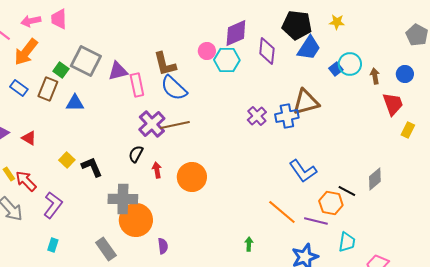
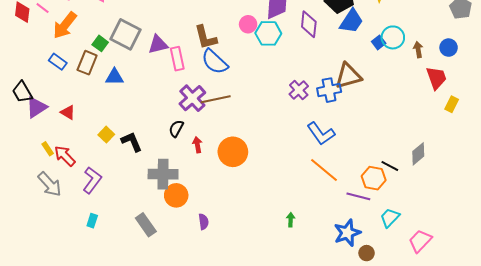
blue L-shape: (303, 171) -> (321, 134), moved
orange line: (282, 212) -> (324, 170), moved
orange circle: (136, 220) -> (176, 195), size x0.7
cyan trapezoid: (347, 242) -> (390, 218), turned -145

